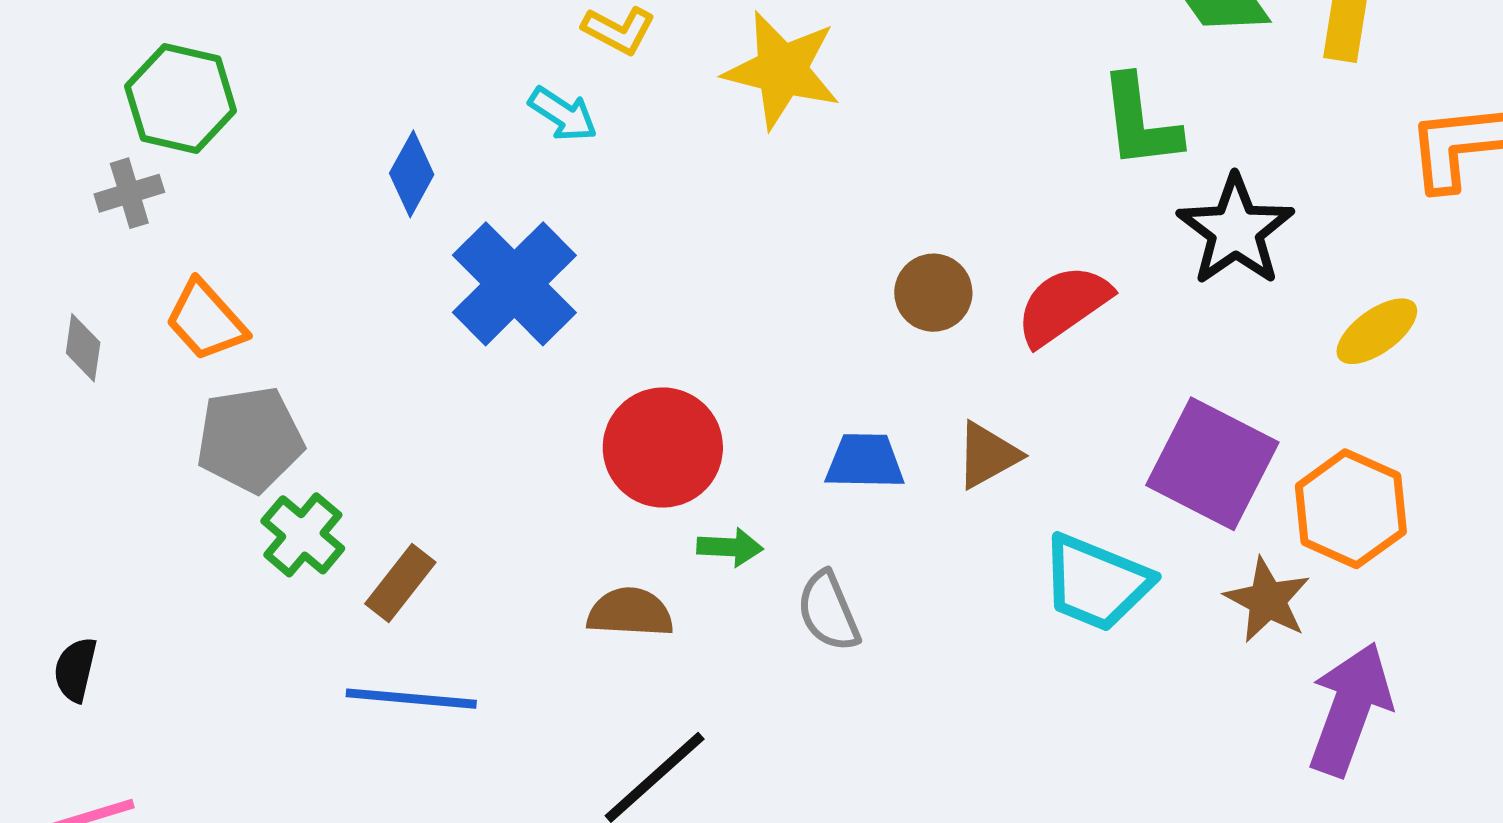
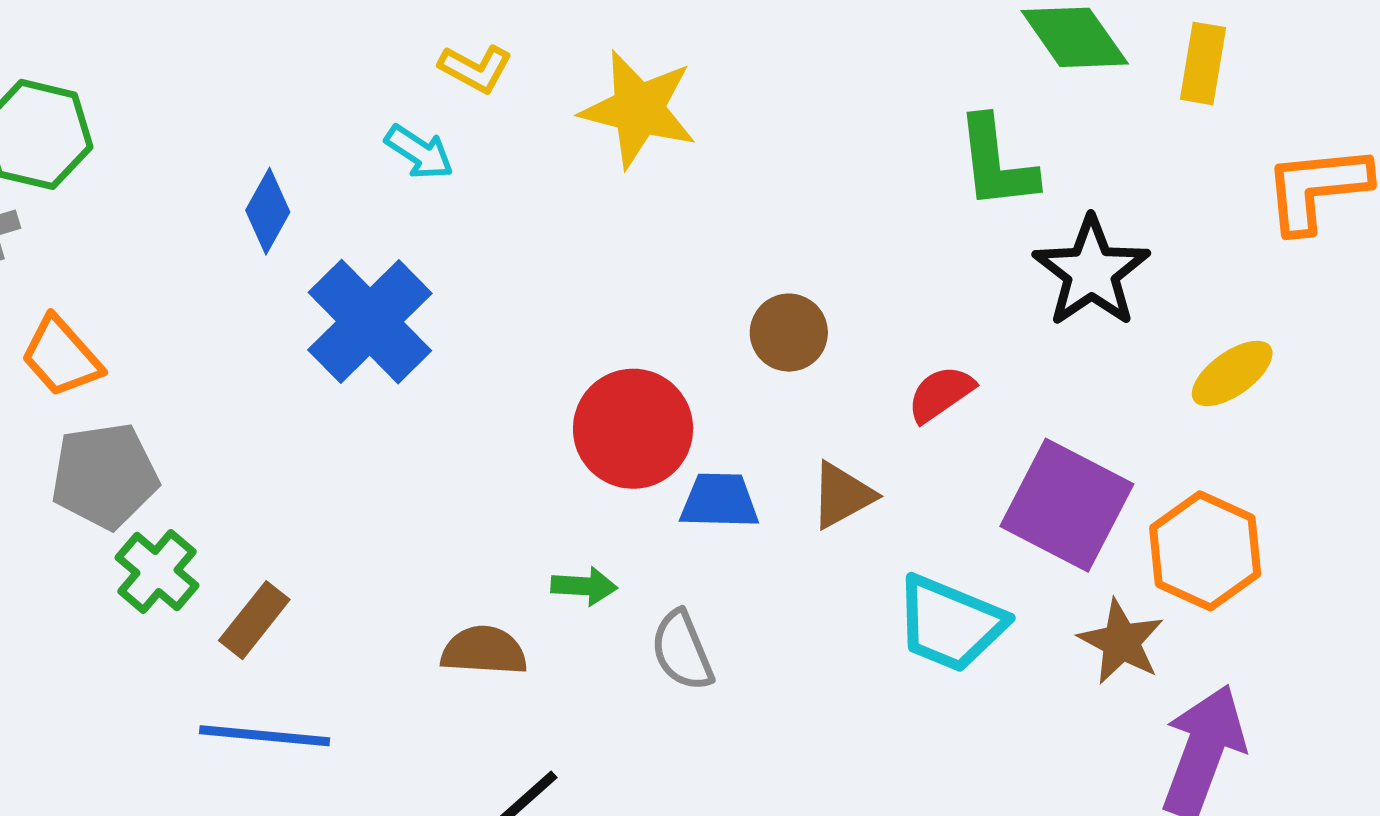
red semicircle: (1063, 305) -> (941, 394), moved, size x0.7
red circle: (663, 448) -> (633, 429), moved

